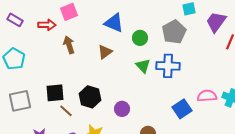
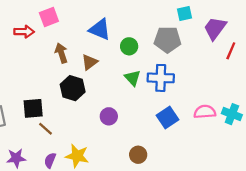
gray pentagon: (174, 32) -> (168, 40), turned 30
brown arrow: (69, 45) -> (61, 53), moved
black hexagon: (90, 97) -> (73, 88), moved
purple circle: (122, 109) -> (109, 116), moved
blue square: (182, 109) -> (168, 117), moved

